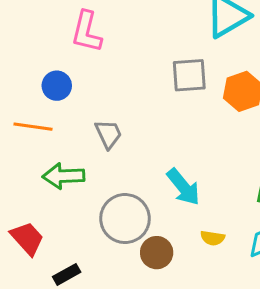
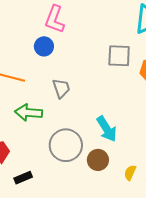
blue circle: (57, 86) -> (44, 46), moved
yellow semicircle: (213, 238) -> (130, 173), moved, turned 98
brown circle: (157, 253) -> (98, 160), moved

